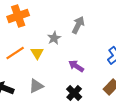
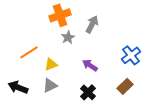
orange cross: (18, 16) -> (60, 15), moved
yellow triangle: (37, 53) -> (51, 64), moved, turned 40

